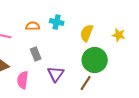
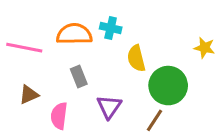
orange semicircle: (33, 26) -> (74, 34), size x1.6
yellow semicircle: (87, 33) -> (136, 58), moved, turned -36

